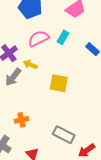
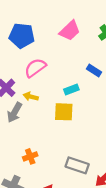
cyan rectangle: (63, 37) -> (71, 89), moved, turned 48

